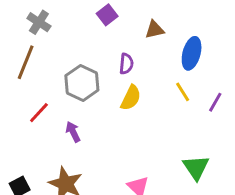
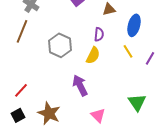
purple semicircle: (126, 64) -> (99, 34), moved
red line: (39, 113) -> (21, 90), moved
purple arrow: (73, 132) -> (80, 85), moved, size x1.5

